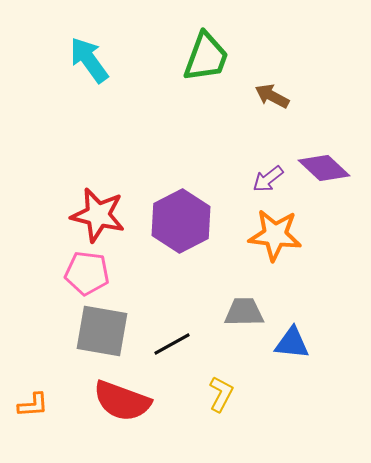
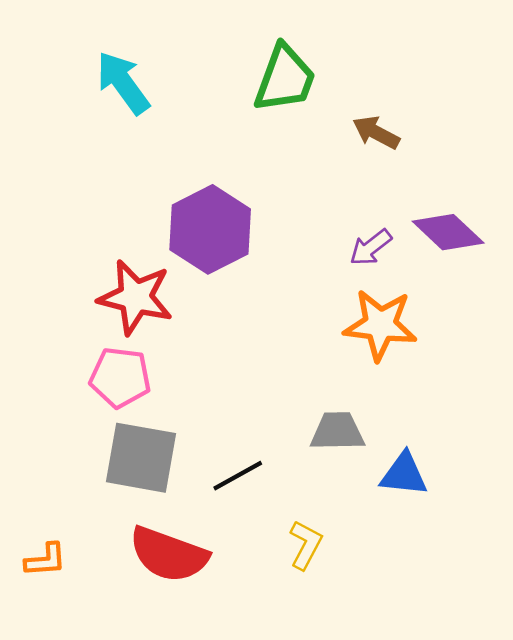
purple hexagon: (181, 221) -> (210, 229), moved

